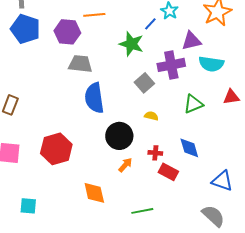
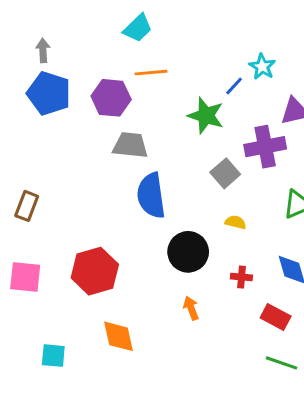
orange arrow: (125, 165) -> (191, 308), moved, turned -63
red rectangle: (168, 172) -> (276, 317), moved
orange diamond: (94, 193) -> (119, 336), moved
green line: (142, 211) -> (281, 363), moved, turned 30

